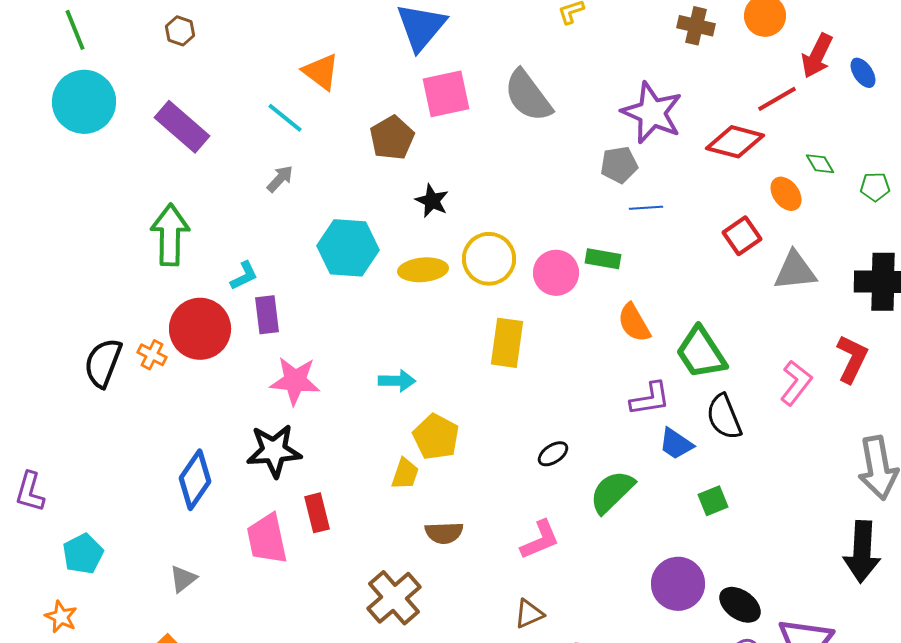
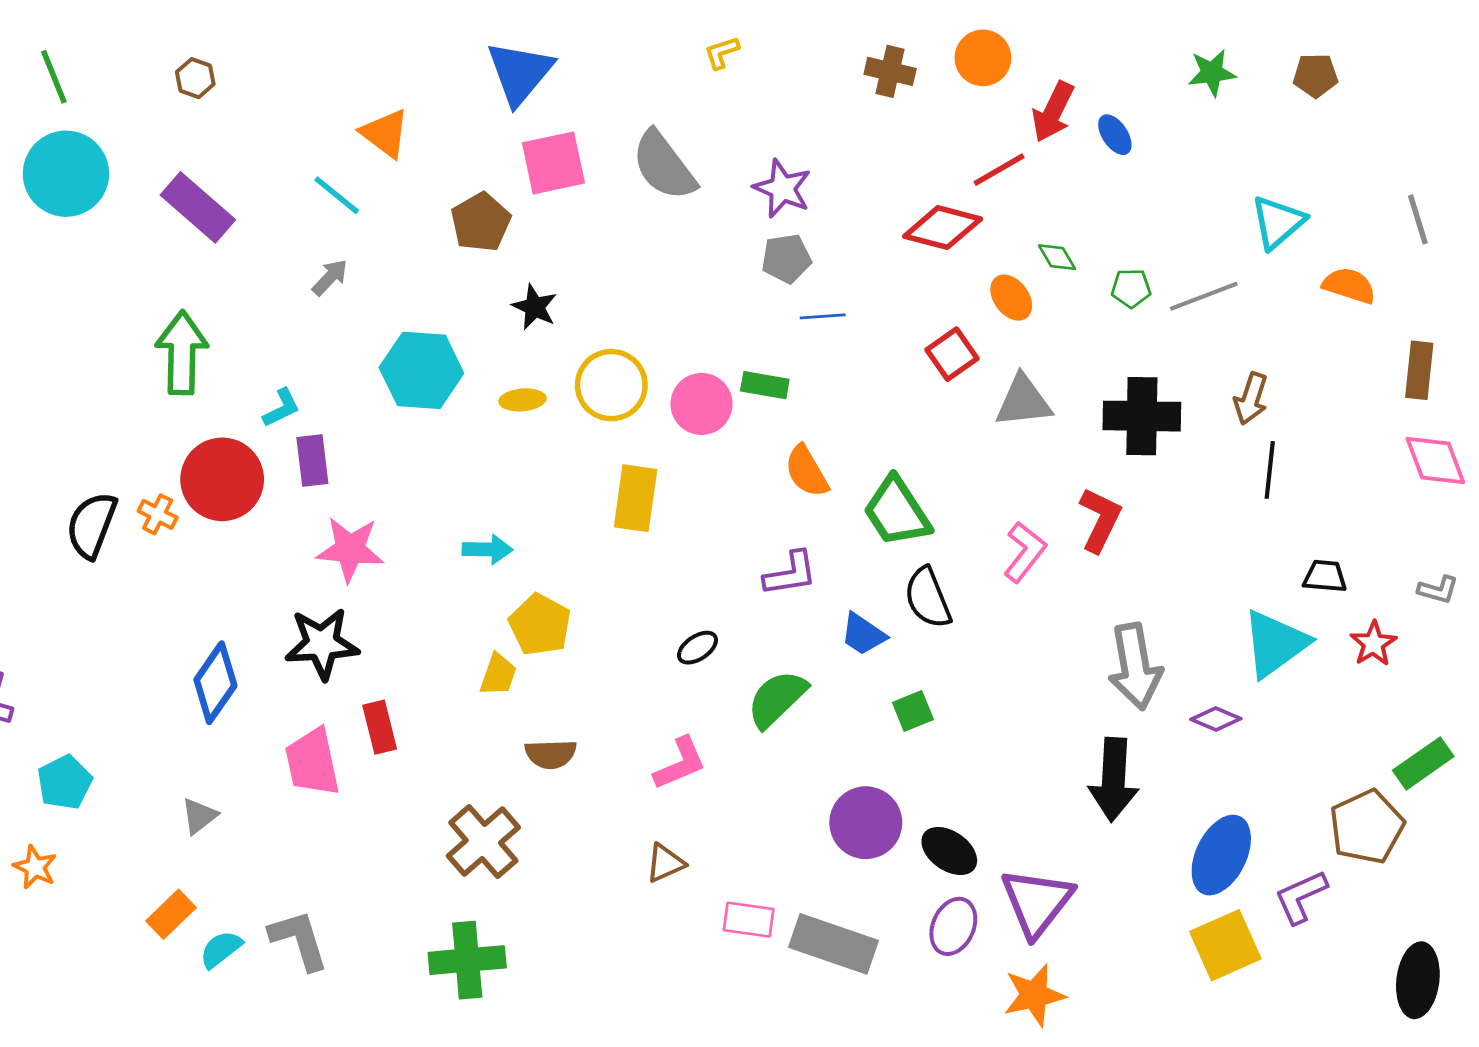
purple star: (652, 113) -> (782, 189), moved, size x0.7
yellow ellipse: (423, 270) -> (522, 400), size x0.7
purple L-shape: (650, 399) -> (790, 574), moved

